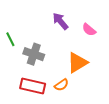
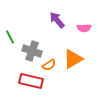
pink semicircle: (89, 30) -> (84, 28), turned -40
orange semicircle: (61, 85) -> (49, 65), moved

